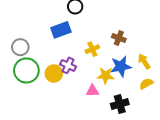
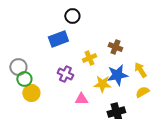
gray circle: (20, 47) -> (18, 67), moved
green circle: (26, 70) -> (24, 79), size x0.6
yellow circle: (54, 74) -> (31, 93), moved
pink triangle: (92, 91) -> (81, 99), moved

